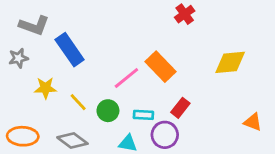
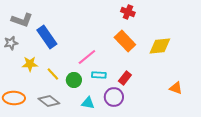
red cross: (185, 14) -> (128, 12), turned -32
orange rectangle: (160, 67) -> (125, 41), moved
cyan rectangle: (143, 115) -> (99, 75), moved

